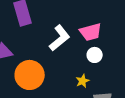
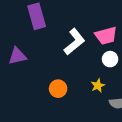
orange circle: (30, 75) -> (58, 89), moved, size x0.6

